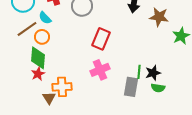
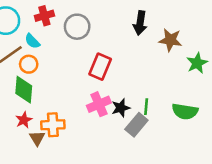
black star: (153, 73) -> (121, 108), moved
red star: (38, 74) -> (24, 120), moved
gray rectangle: (131, 87) -> (136, 125), turned 30
green semicircle: (158, 88) -> (185, 111), moved, size x1.5

